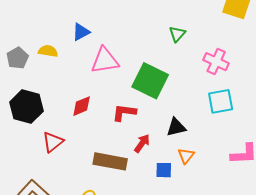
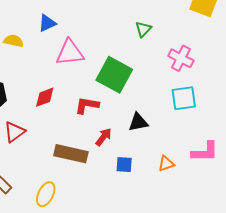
orange triangle: (186, 156) -> (166, 164), moved, turned 30

